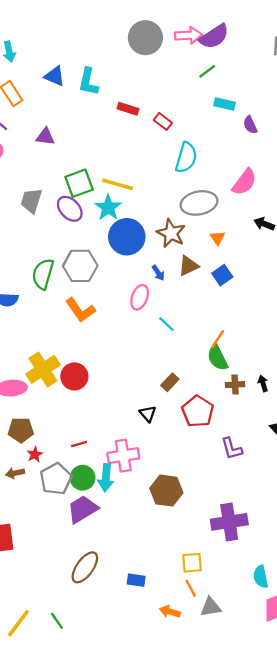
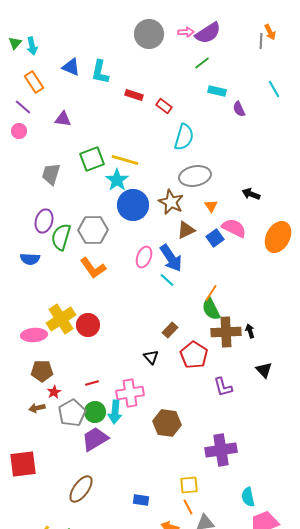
pink arrow: (188, 35) -> (186, 32), size x0.7
pink semicircle: (244, 182) -> (234, 228), moved, turned -100
purple ellipse: (70, 209) -> (44, 221), moved, turned 60
blue arrow: (158, 273) -> (171, 258), moved, size x2.0
brown cross: (235, 385) -> (226, 332), size x1.8
brown ellipse: (85, 567) -> (81, 489), moved

